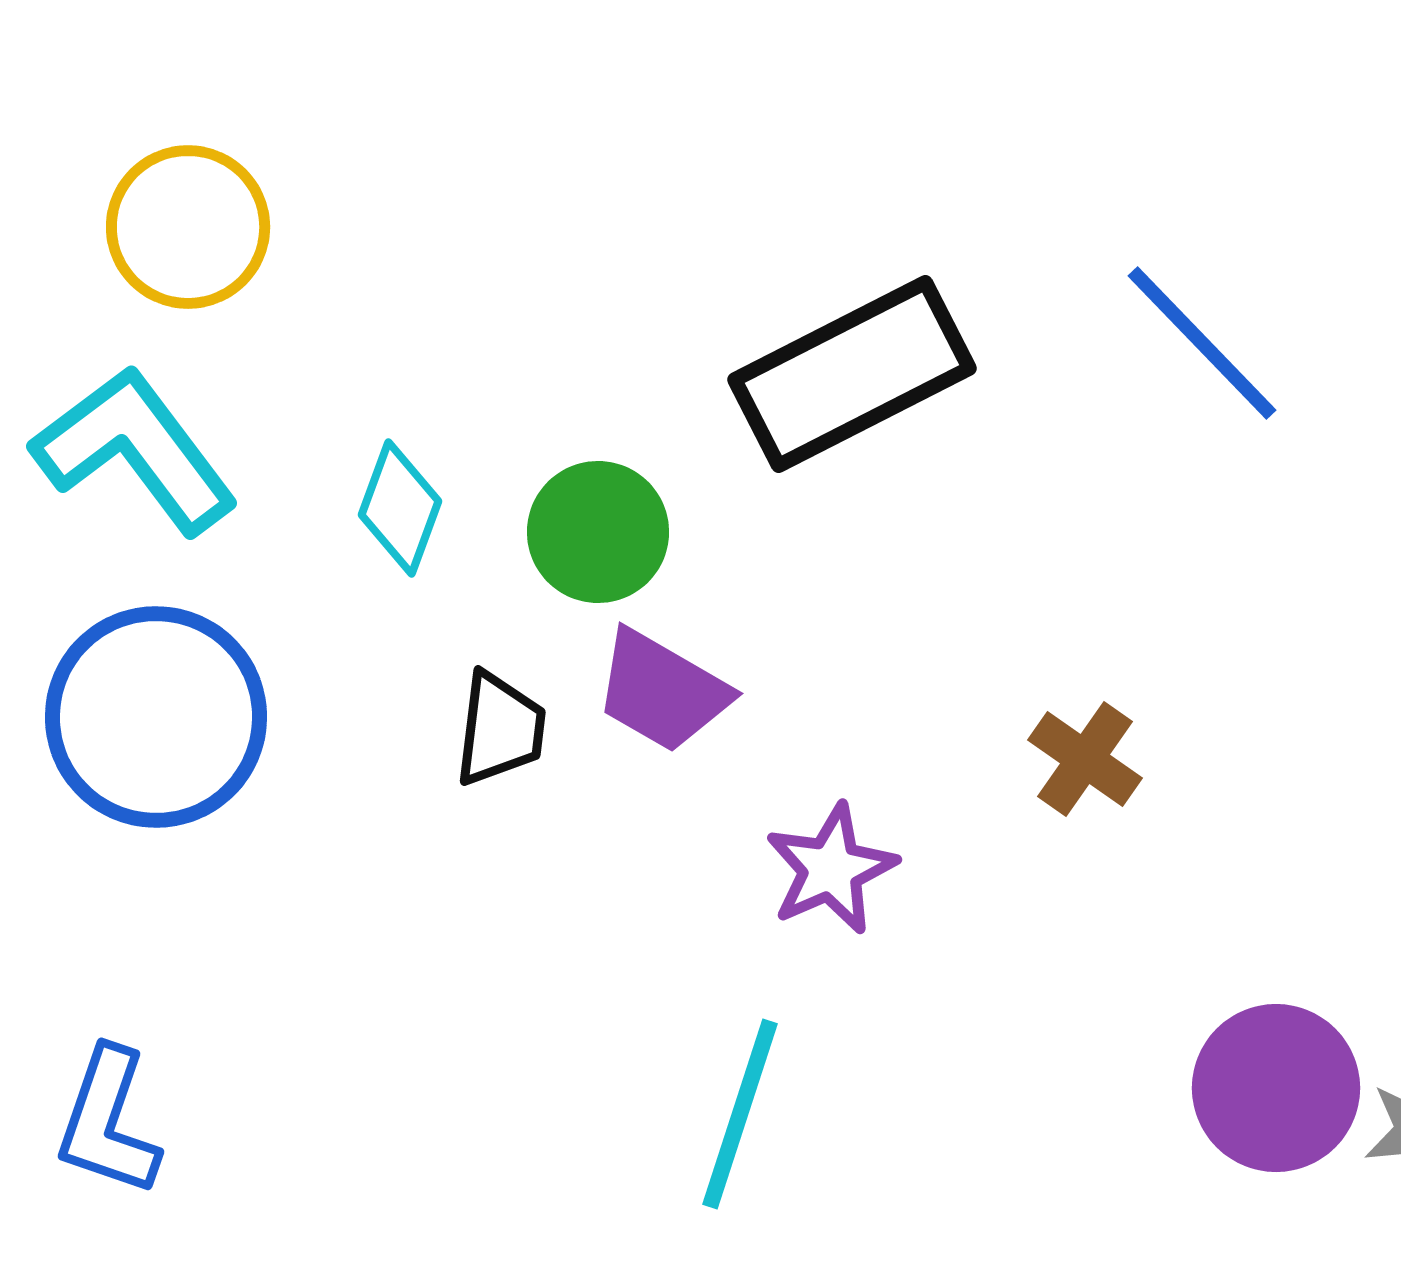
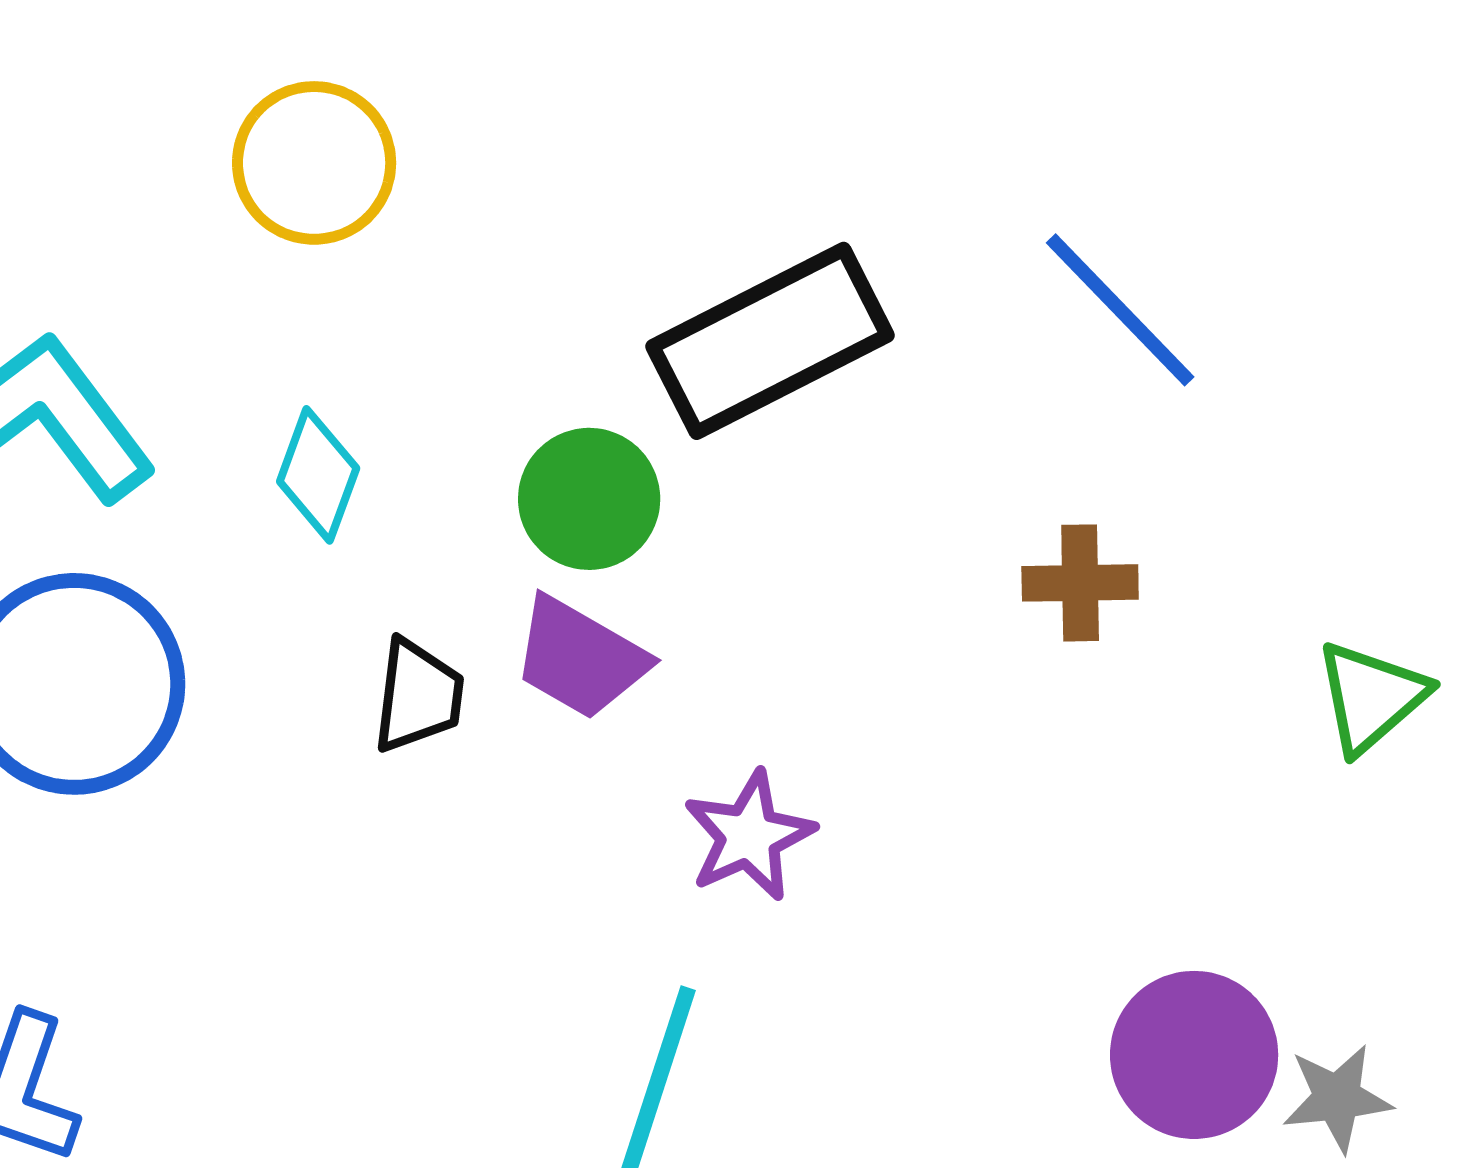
yellow circle: (188, 227) -> (314, 163), moved
green circle: (598, 532) -> (589, 499), moved
brown cross: (1085, 759) -> (1080, 583), moved, turned -36

